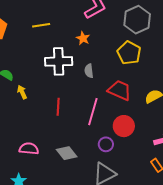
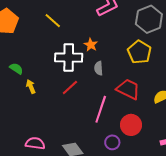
yellow line: (41, 25) -> (53, 21), turned 48
orange star: (83, 38) -> (91, 45), moved
red line: (58, 107) -> (70, 88), moved, turned 42

